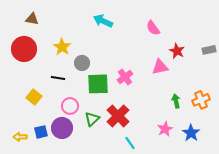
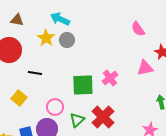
cyan arrow: (103, 21) -> (60, 19), moved
yellow star: (62, 47) -> (46, 38), moved
gray circle: (82, 63) -> (67, 40), moved
black line: (58, 78) -> (35, 73), moved

